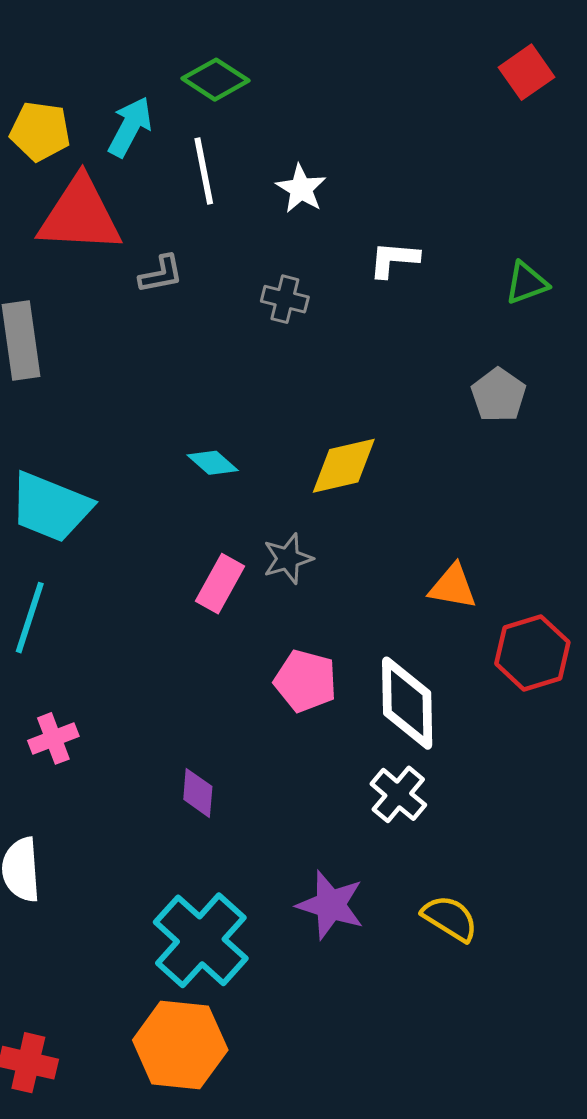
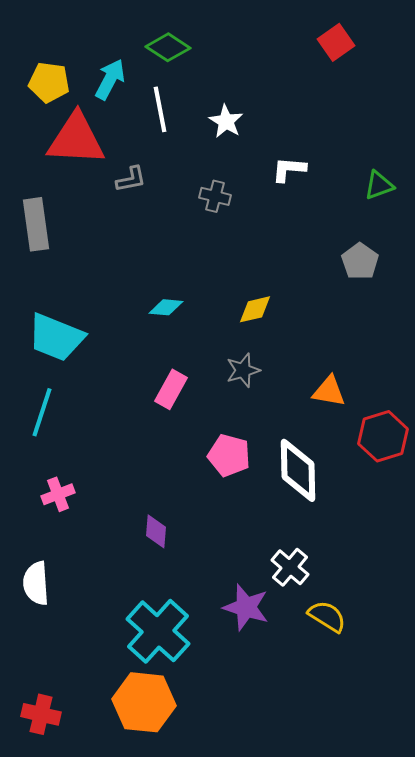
red square: (527, 72) -> (336, 42), moved
cyan diamond: (213, 463) -> (166, 307), turned -36
yellow diamond: (344, 466) -> (255, 309), size x0.7
gray star: (288, 559) -> (243, 370), moved
white cross: (398, 794) -> (290, 567), moved

